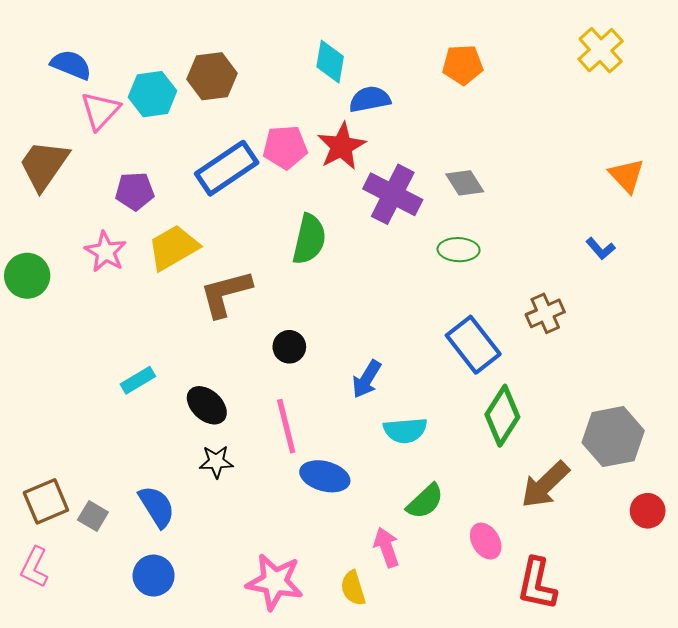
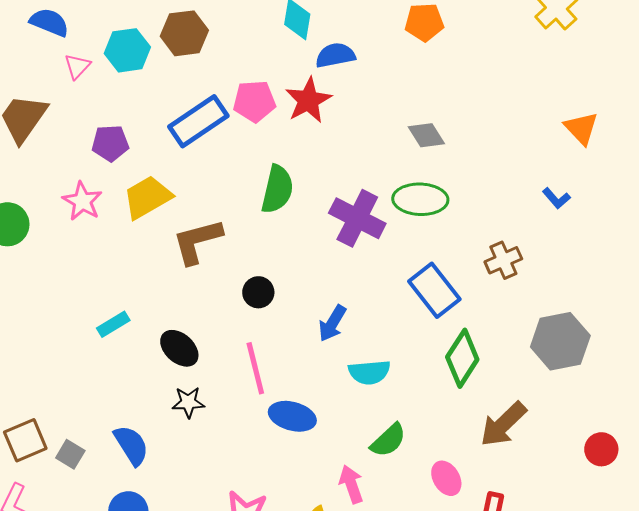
pink triangle: (100, 111) -> (77, 66), size x0.7
purple cross: (393, 194) -> (357, 218), moved
green ellipse: (459, 250) -> (420, 199), size x1.4
gray hexagon: (613, 437) -> (560, 341), moved

